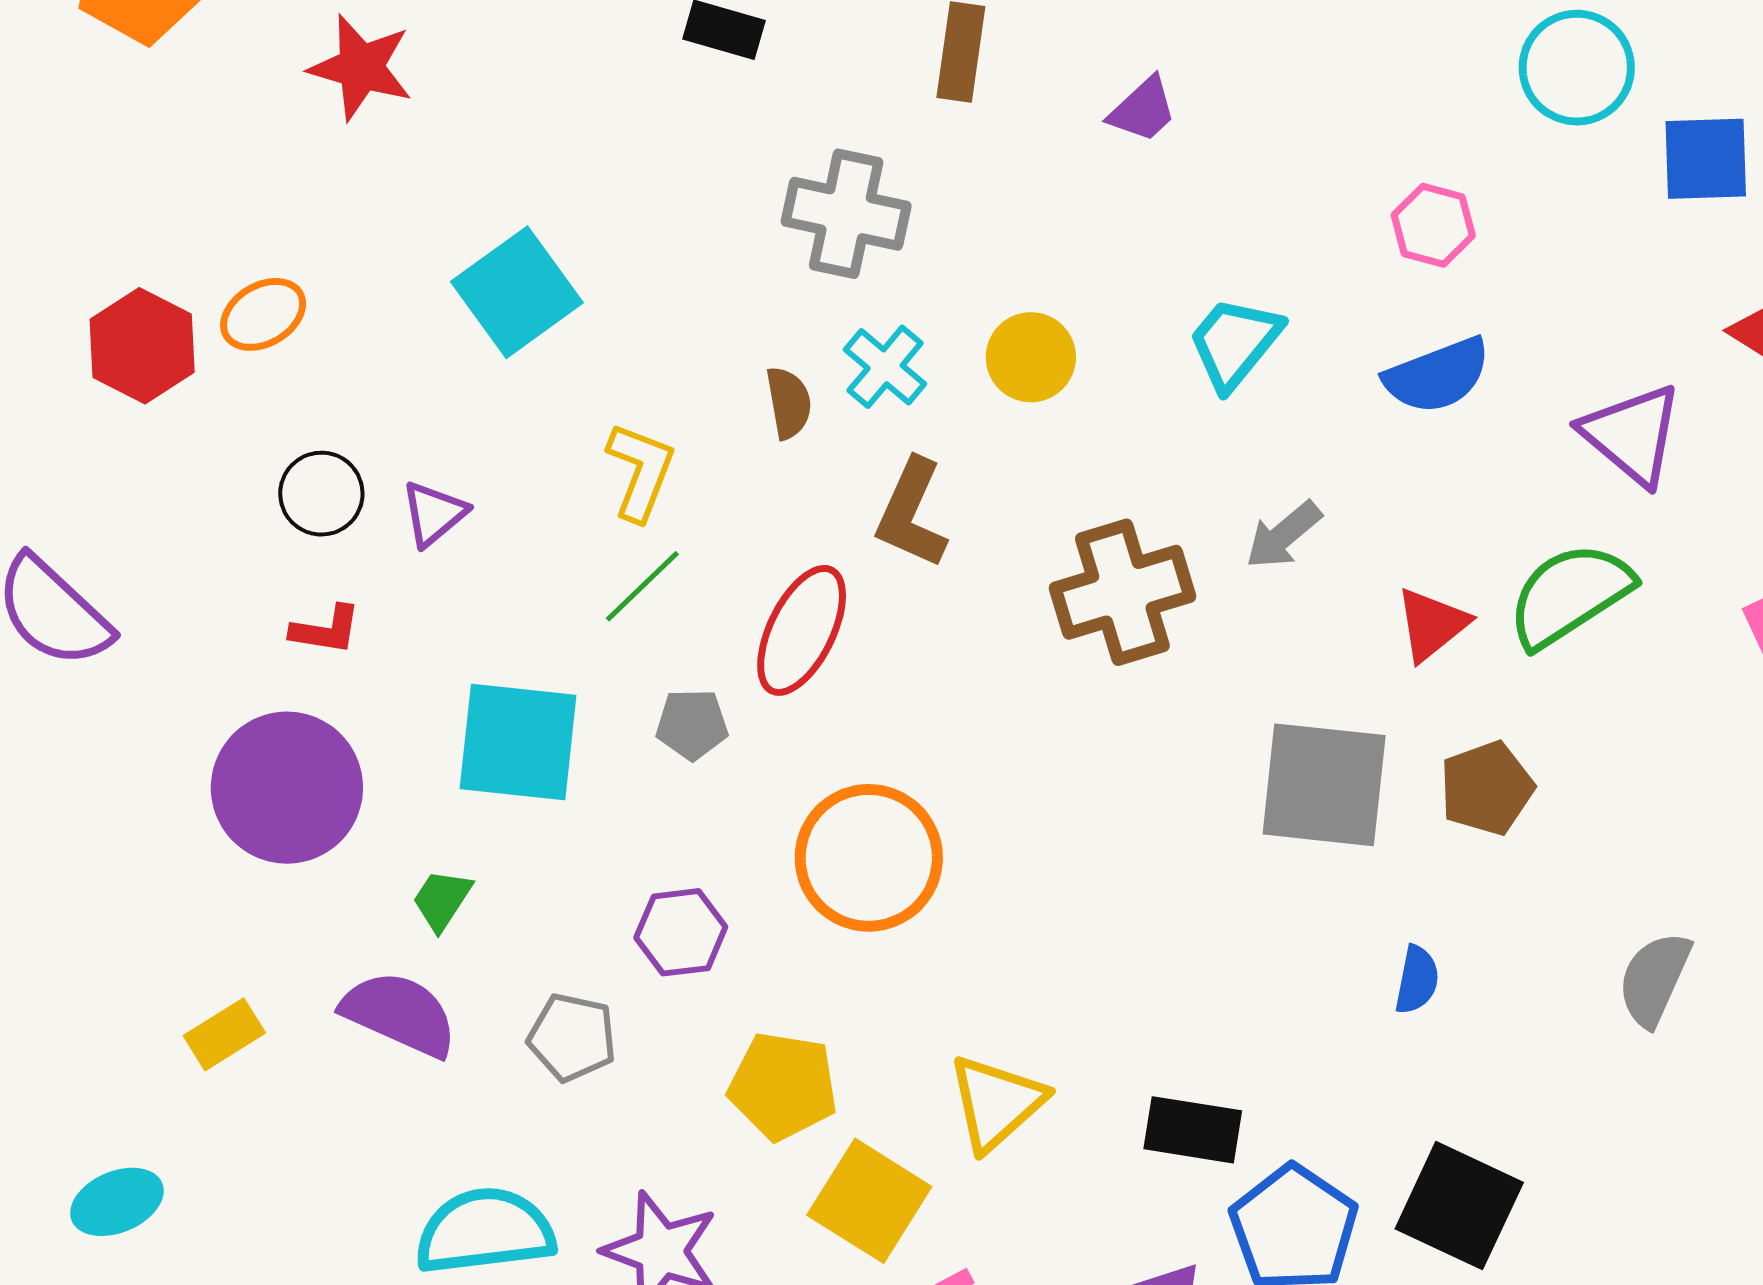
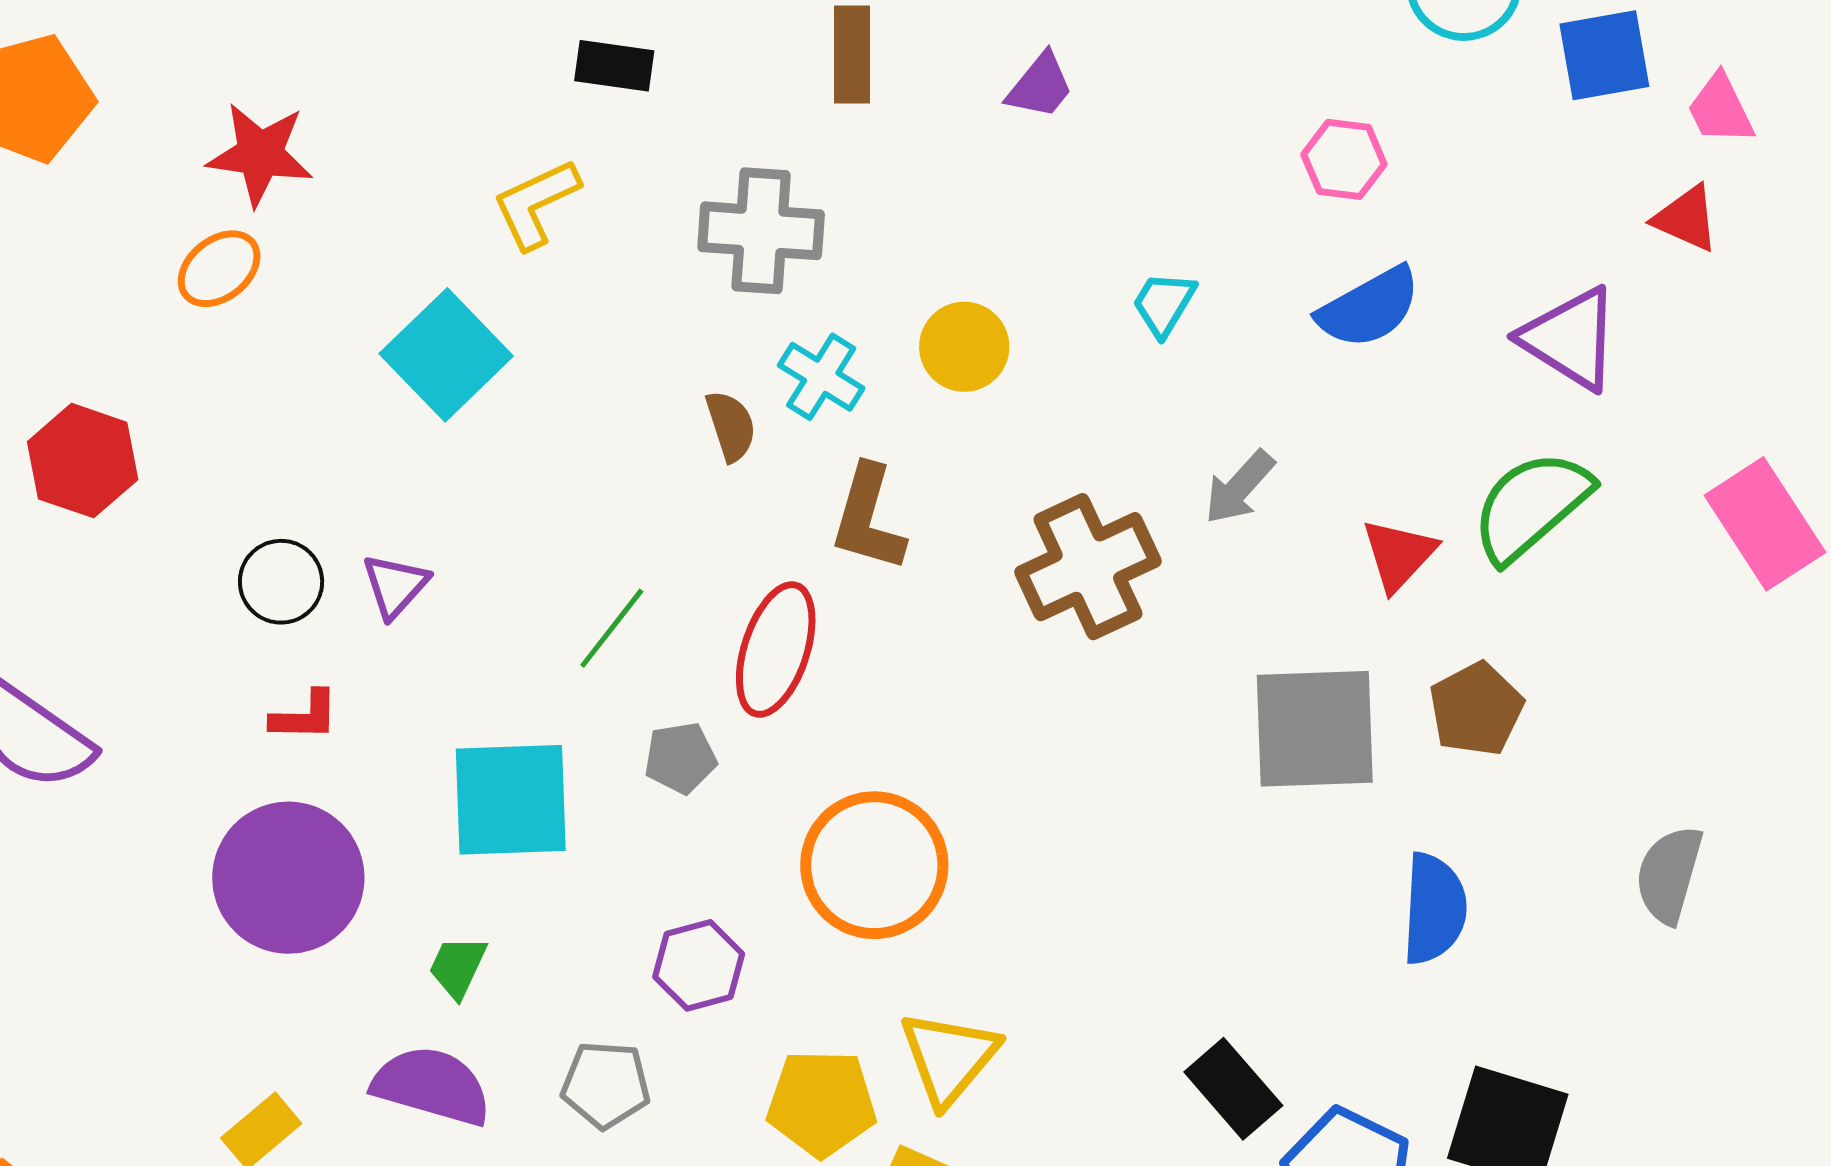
orange ellipse: (263, 314) -> (219, 269), moved
cyan trapezoid: (1235, 343) -> (1164, 304), size x0.7
yellow L-shape: (641, 471) -> (536, 204), moved, turned -128
blue semicircle: (1417, 980) -> (1434, 909), size x1.6
yellow triangle: (996, 1103) -> (949, 1058), moved
black rectangle: (1193, 1130) -> (1233, 1089), turned 48

